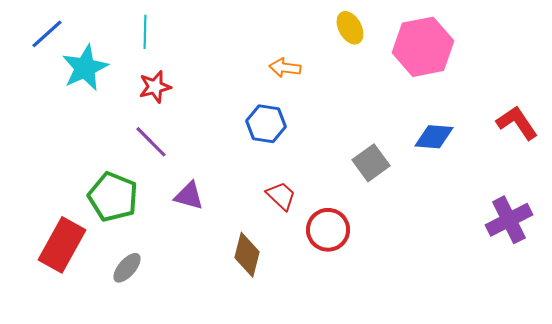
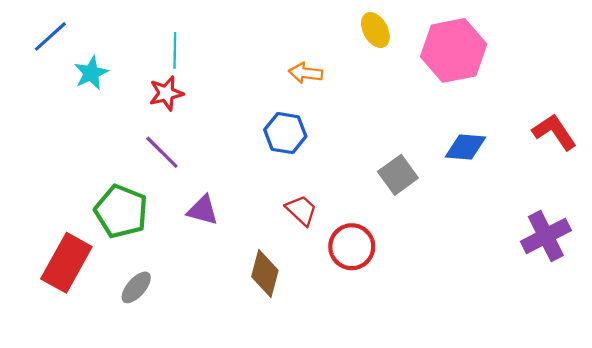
cyan line: (145, 32) -> (175, 50), moved
cyan star: (85, 68) -> (91, 73), size x0.7

